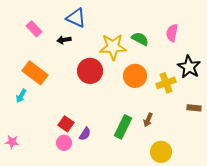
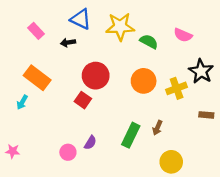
pink semicircle: (172, 33) -> (183, 35), turned -78
yellow star: (113, 47) -> (120, 27), moved
red square: (66, 124) -> (83, 100), moved

